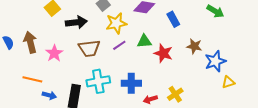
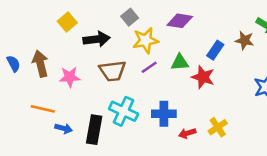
blue rectangle: (173, 19) -> (215, 50), moved, turned 63
brown star: (194, 46) -> (245, 40), moved
pink star: (54, 53) -> (70, 77), turned 30
cyan cross: (98, 81) -> (124, 111), turned 35

